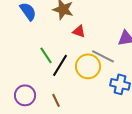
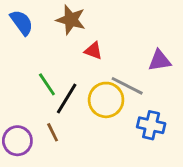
brown line: (56, 100) -> (53, 132), moved

